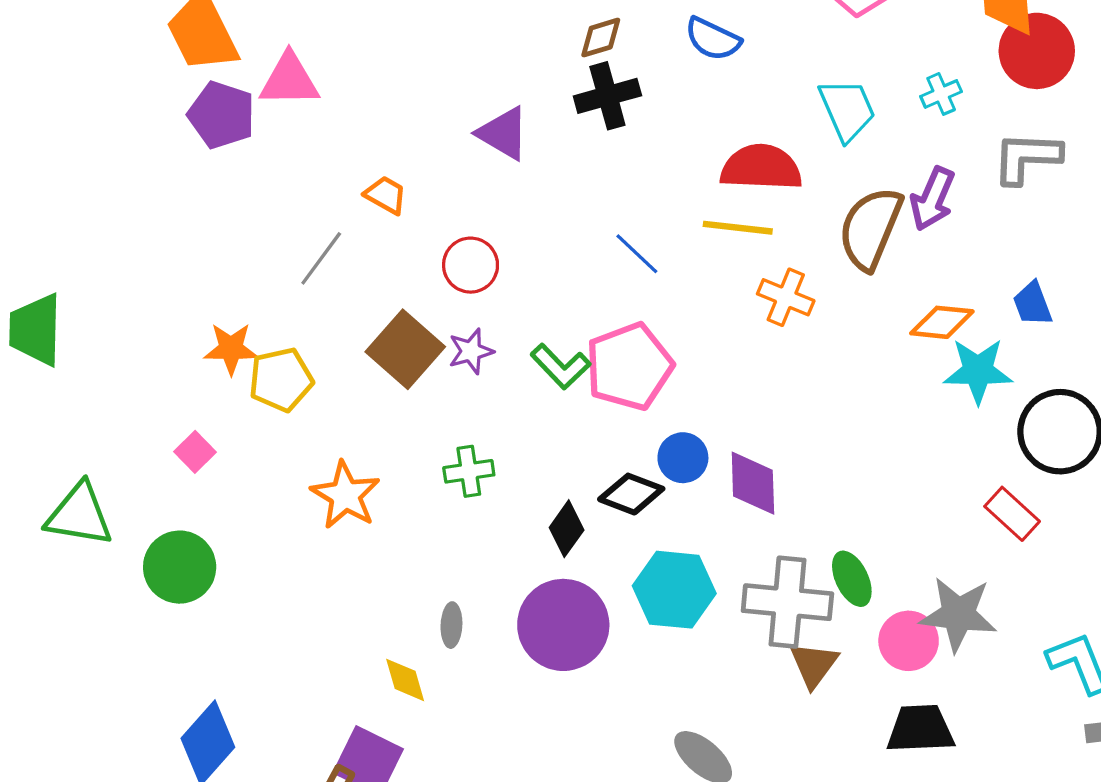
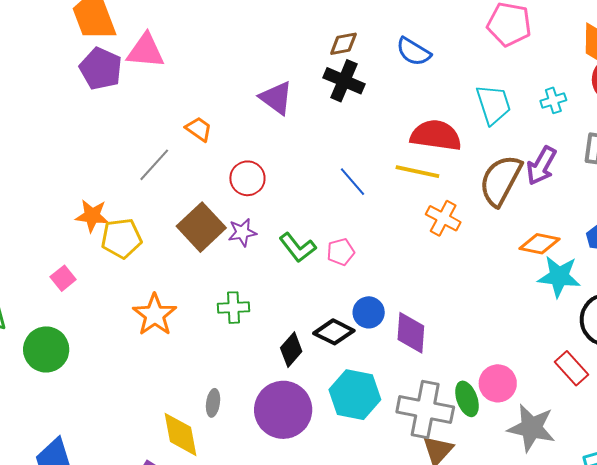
black cross: (607, 96) -> (344, 81), turned 33
pink pentagon: (629, 366) -> (341, 252), size x0.5
pink circle: (909, 641) -> (498, 383), moved
yellow diamond: (405, 680) -> (181, 434), size x1.5

